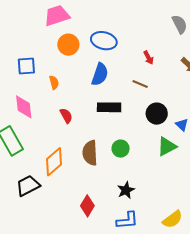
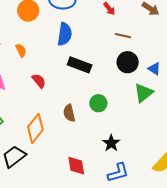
brown line: (140, 84) -> (123, 36), moved
black rectangle: (109, 107) -> (80, 65), turned 30
brown semicircle: (90, 153) -> (69, 113), size x0.7
red diamond: (87, 206) -> (76, 166), turned -30

